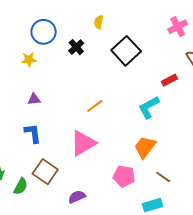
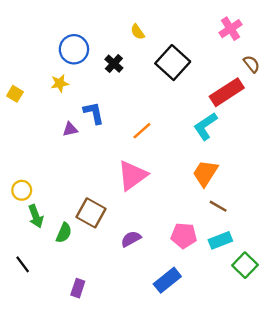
yellow semicircle: (99, 22) -> (138, 32), turned -40
red rectangle: (169, 80) -> (227, 92), size x1.8
blue L-shape: (33, 133) -> (94, 113), moved
pink pentagon: (124, 176) -> (184, 236), moved
brown line: (163, 177) -> (218, 206), moved

